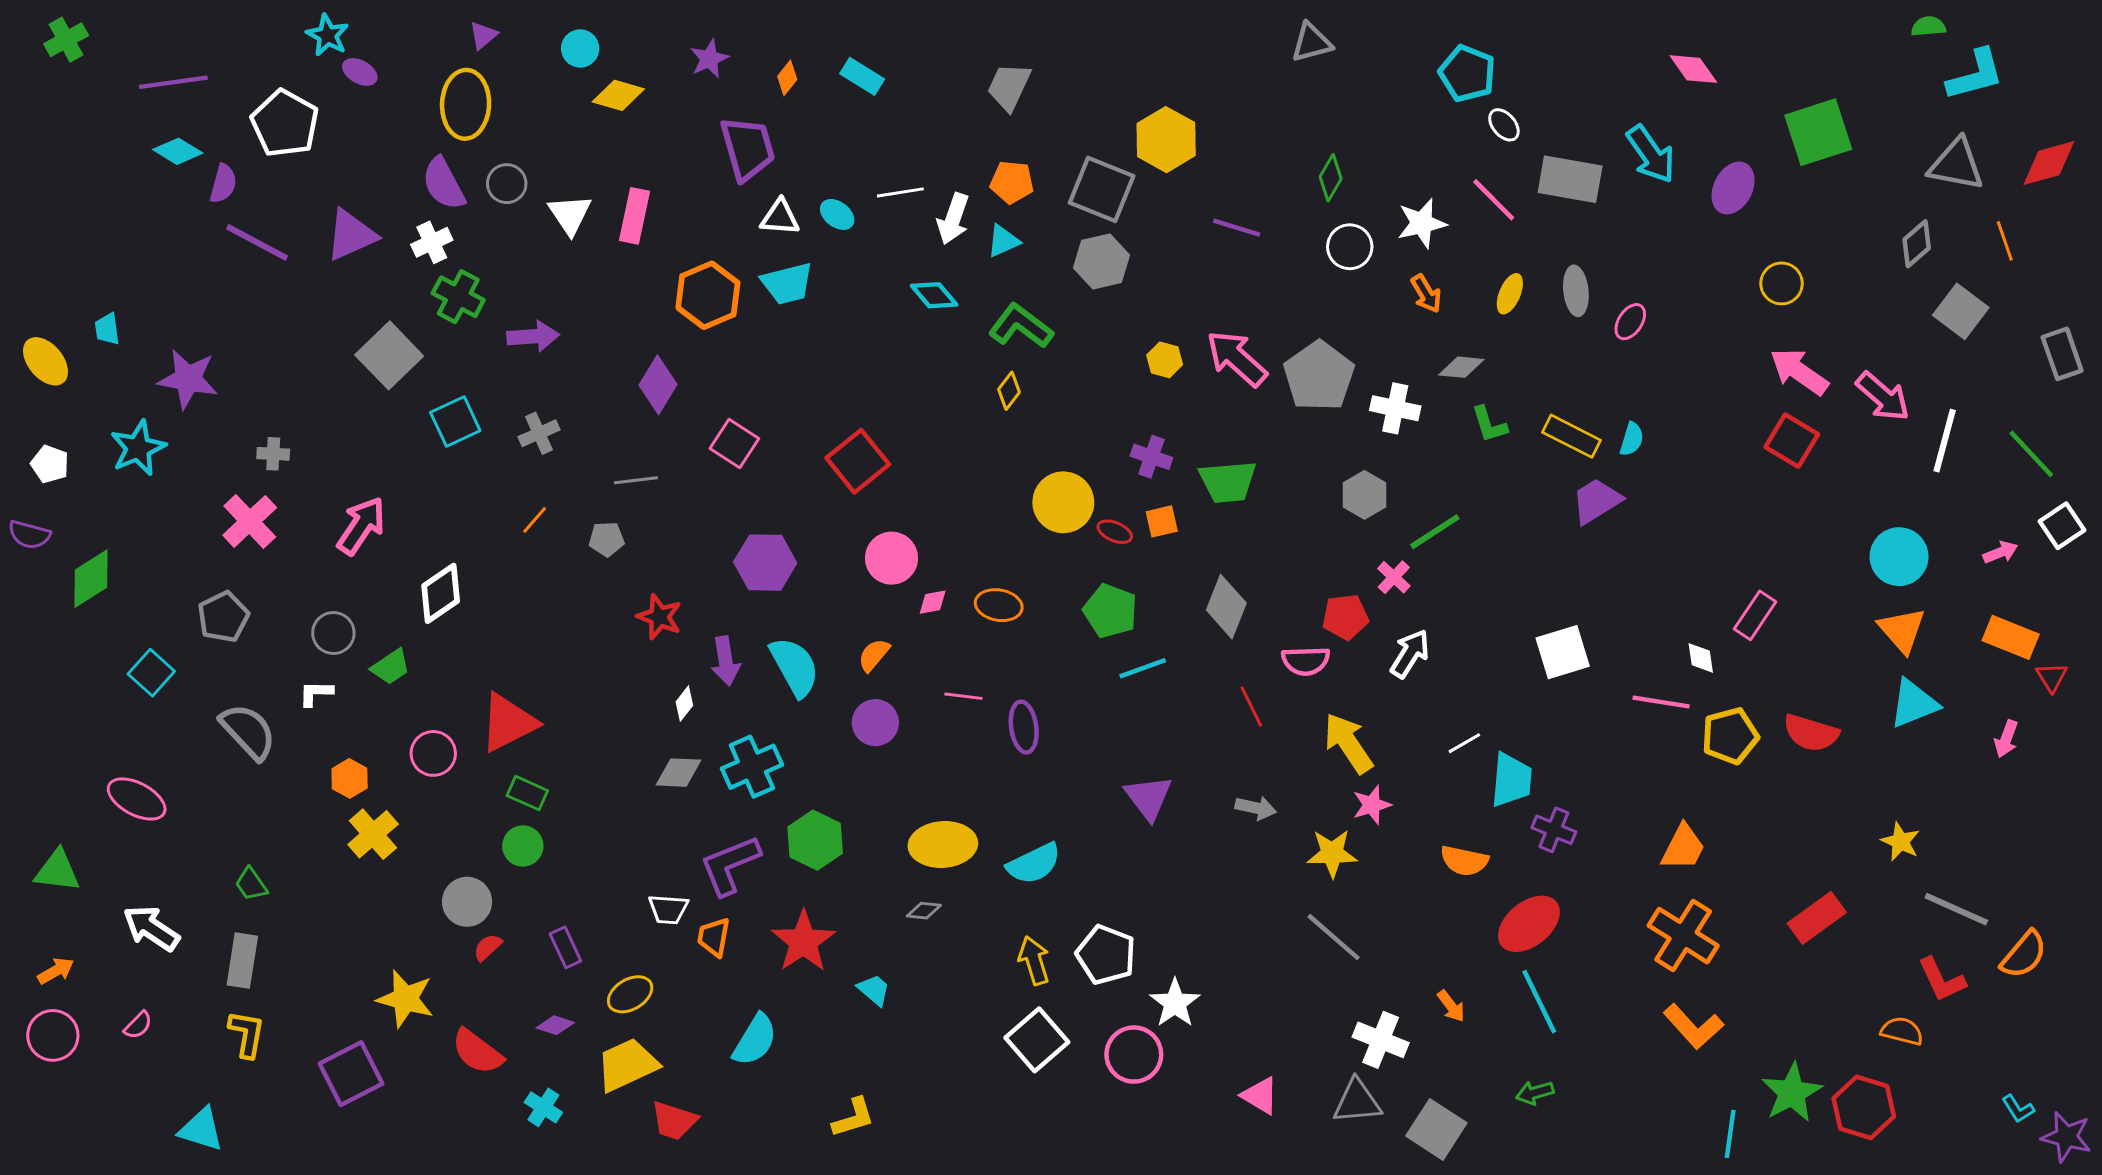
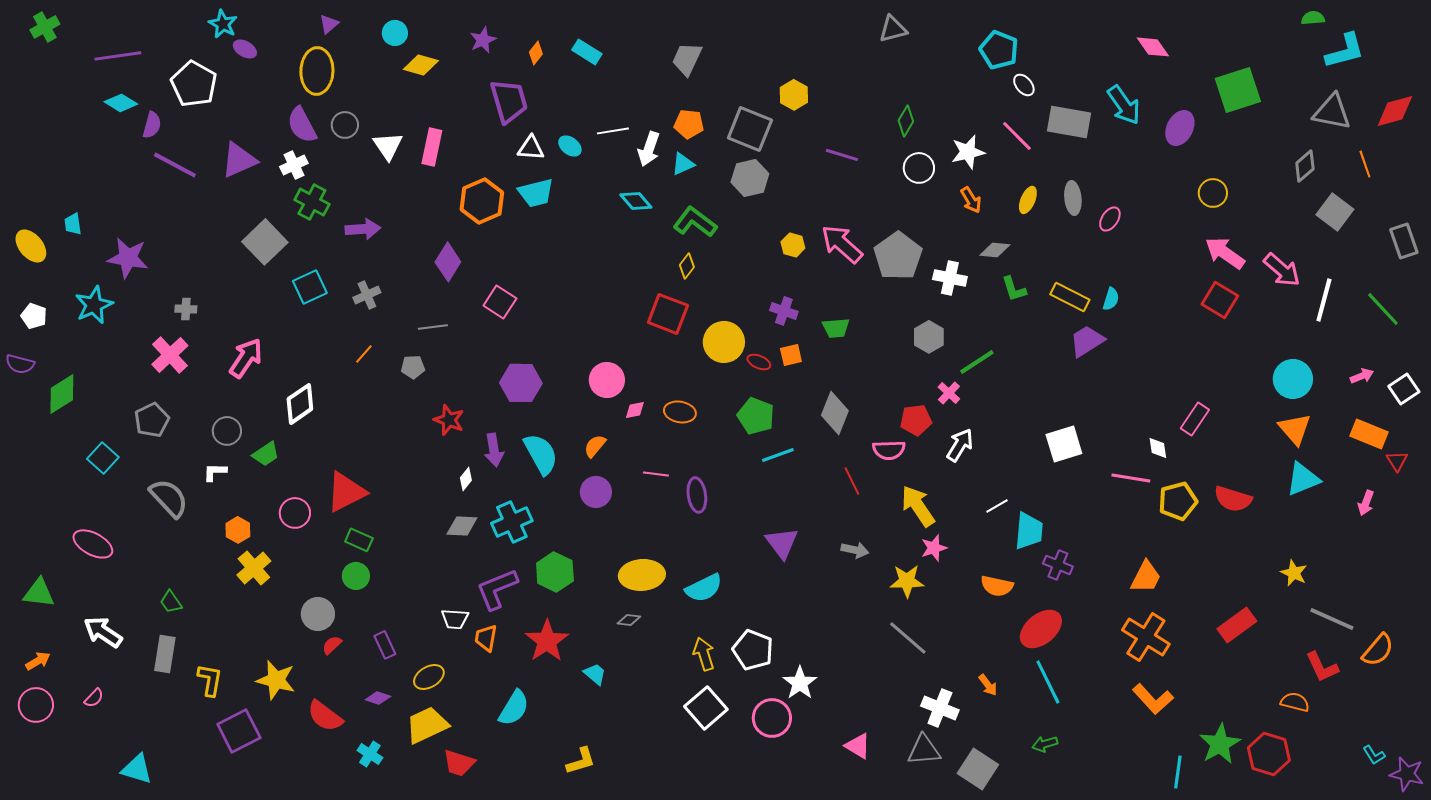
yellow hexagon: (1166, 140) -> (794, 95), size x0.7
red square: (858, 461) -> (668, 314), moved, turned -30
green trapezoid: (1228, 482) -> (836, 328), size x0.7
white square: (2062, 526) -> (1404, 389), moved
yellow L-shape: (247, 1034) -> (210, 680), moved

